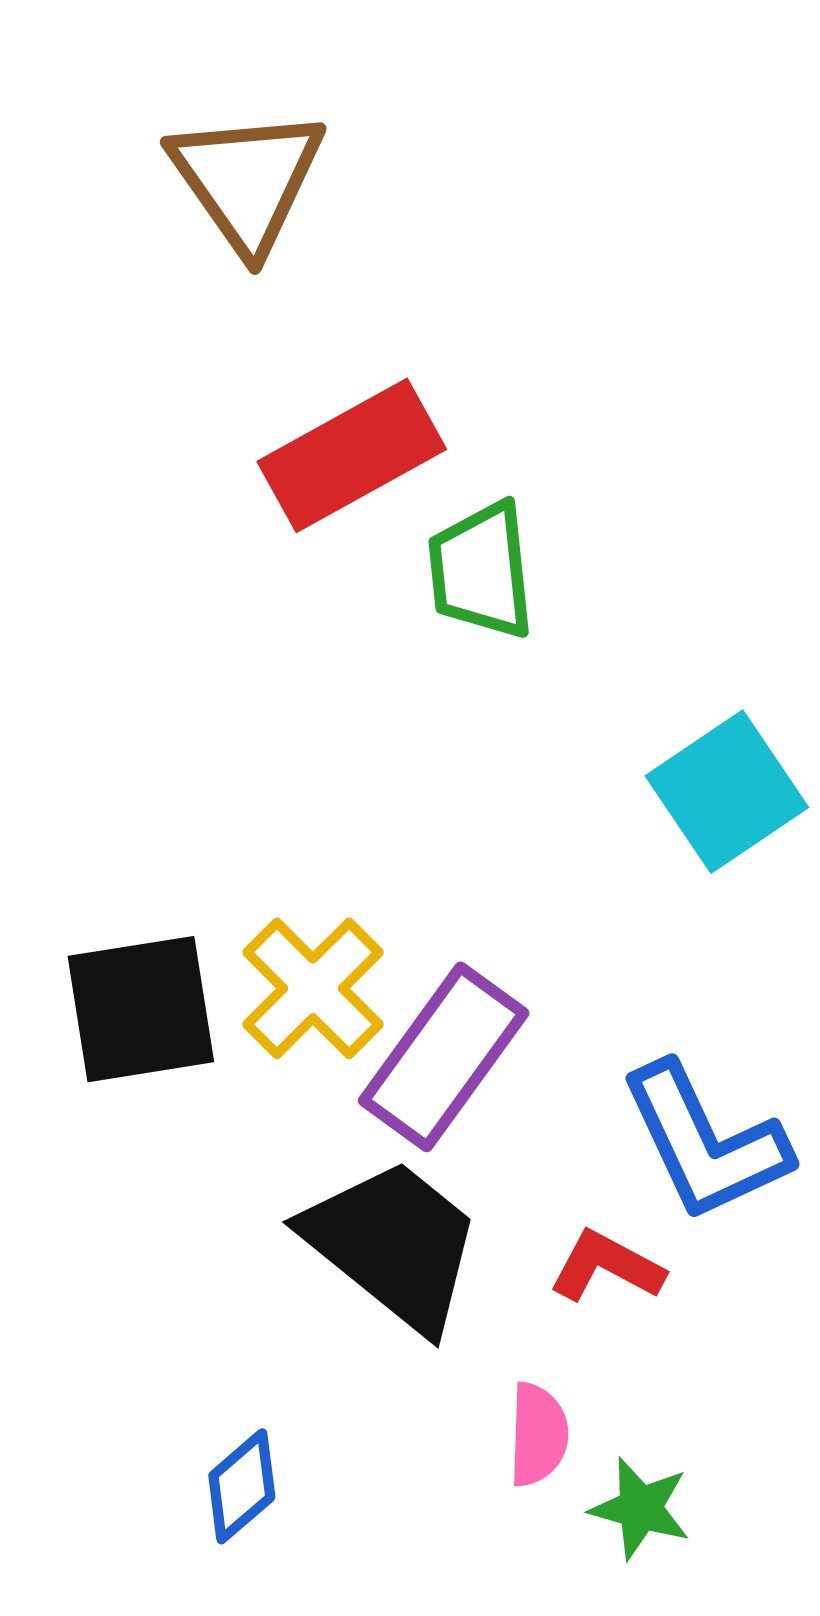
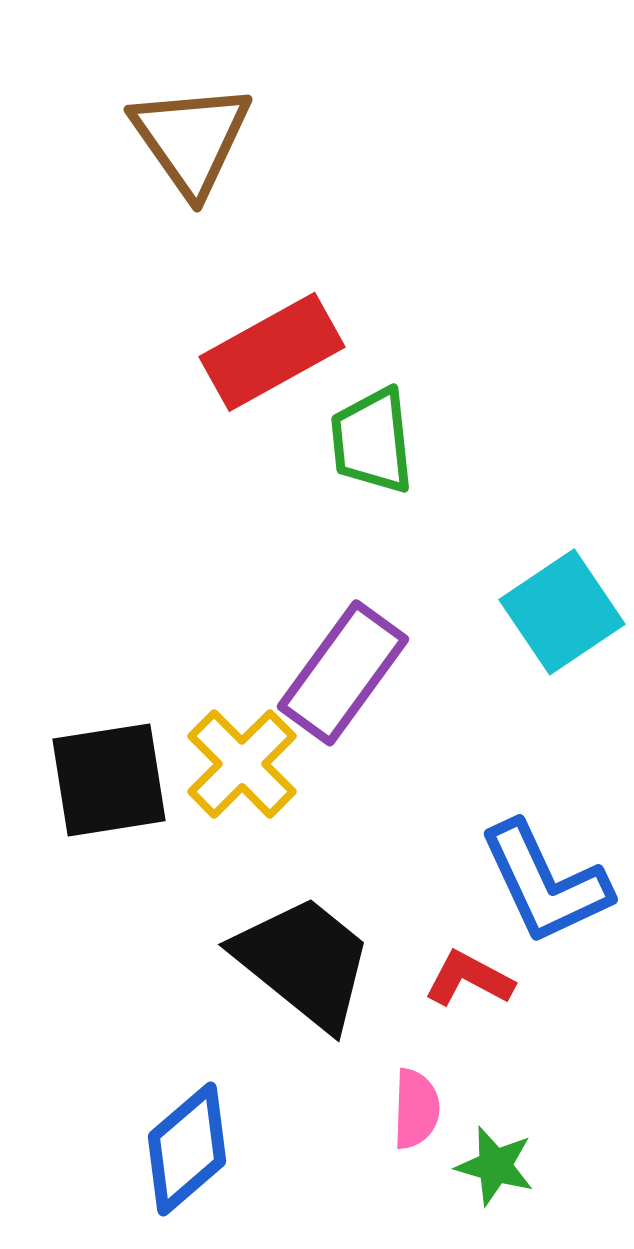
purple rectangle: (444, 1057) -> (343, 673), moved
blue diamond: (242, 1486) -> (187, 1149), size x1.5

